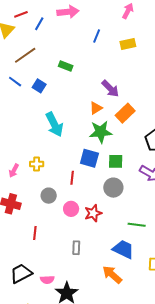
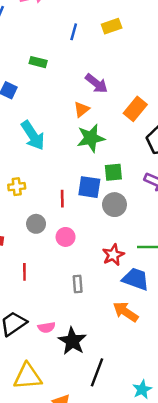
blue line: (97, 36) -> (74, 32), moved
orange rectangle: (125, 113) -> (135, 109), moved
blue square: (89, 158) -> (89, 187), moved
red star: (93, 213) -> (113, 255), moved

